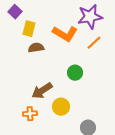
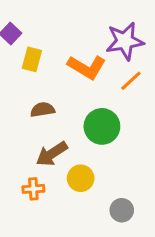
brown semicircle: (36, 48) -> (43, 110), moved
green circle: (75, 73) -> (102, 126), size x1.5

